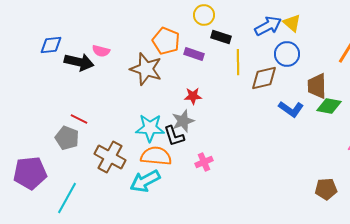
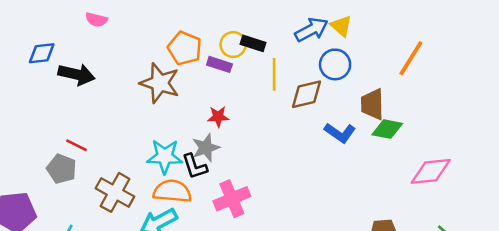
yellow circle: (204, 15) -> (233, 45), moved
pink semicircle: (101, 51) -> (96, 20), moved
pink cross: (204, 162) -> (232, 199), size x1.6

